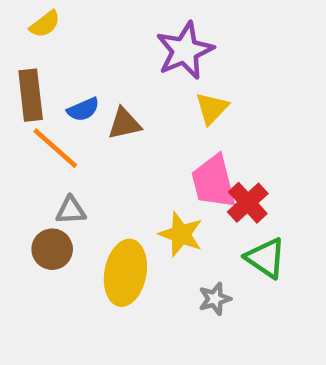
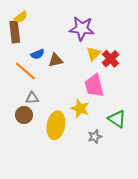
purple star: (185, 51) -> (82, 29), turned 30
brown rectangle: (31, 95) -> (15, 32), moved
red cross: (248, 203) -> (110, 59), moved

